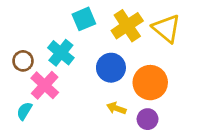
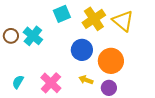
cyan cross: (61, 53) -> (33, 36), moved
brown circle: (23, 61) -> (11, 36), moved
pink cross: (45, 85) -> (51, 83), moved

